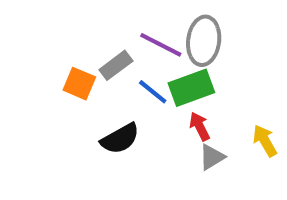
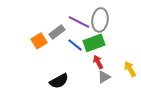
orange square: (79, 84) -> (39, 41), turned 35
black semicircle: (120, 139) -> (59, 81), moved

